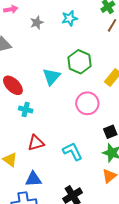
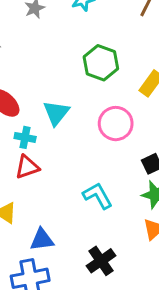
cyan triangle: (51, 77) -> (56, 113), moved
red triangle: (36, 143) -> (27, 167), moved

